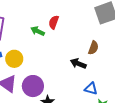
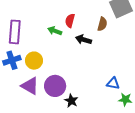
brown semicircle: (93, 48) -> (102, 24), moved
black arrow: (78, 64) -> (84, 40), moved

